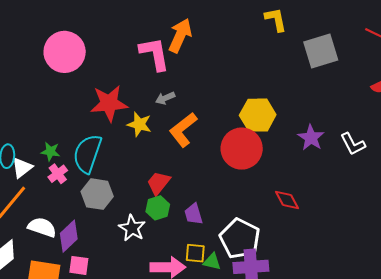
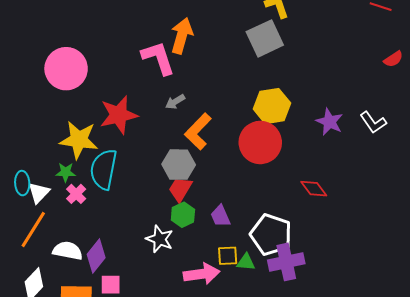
gray square: (321, 51) -> (265, 38), moved
yellow star: (139, 124) -> (79, 140), moved, size x1.5
gray hexagon: (97, 194) -> (179, 165), moved

